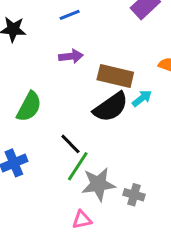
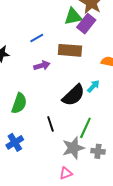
brown rectangle: (115, 76) -> (70, 50), moved
black line: (70, 144) -> (50, 124), turned 35
green line: (78, 166) -> (85, 128), moved

